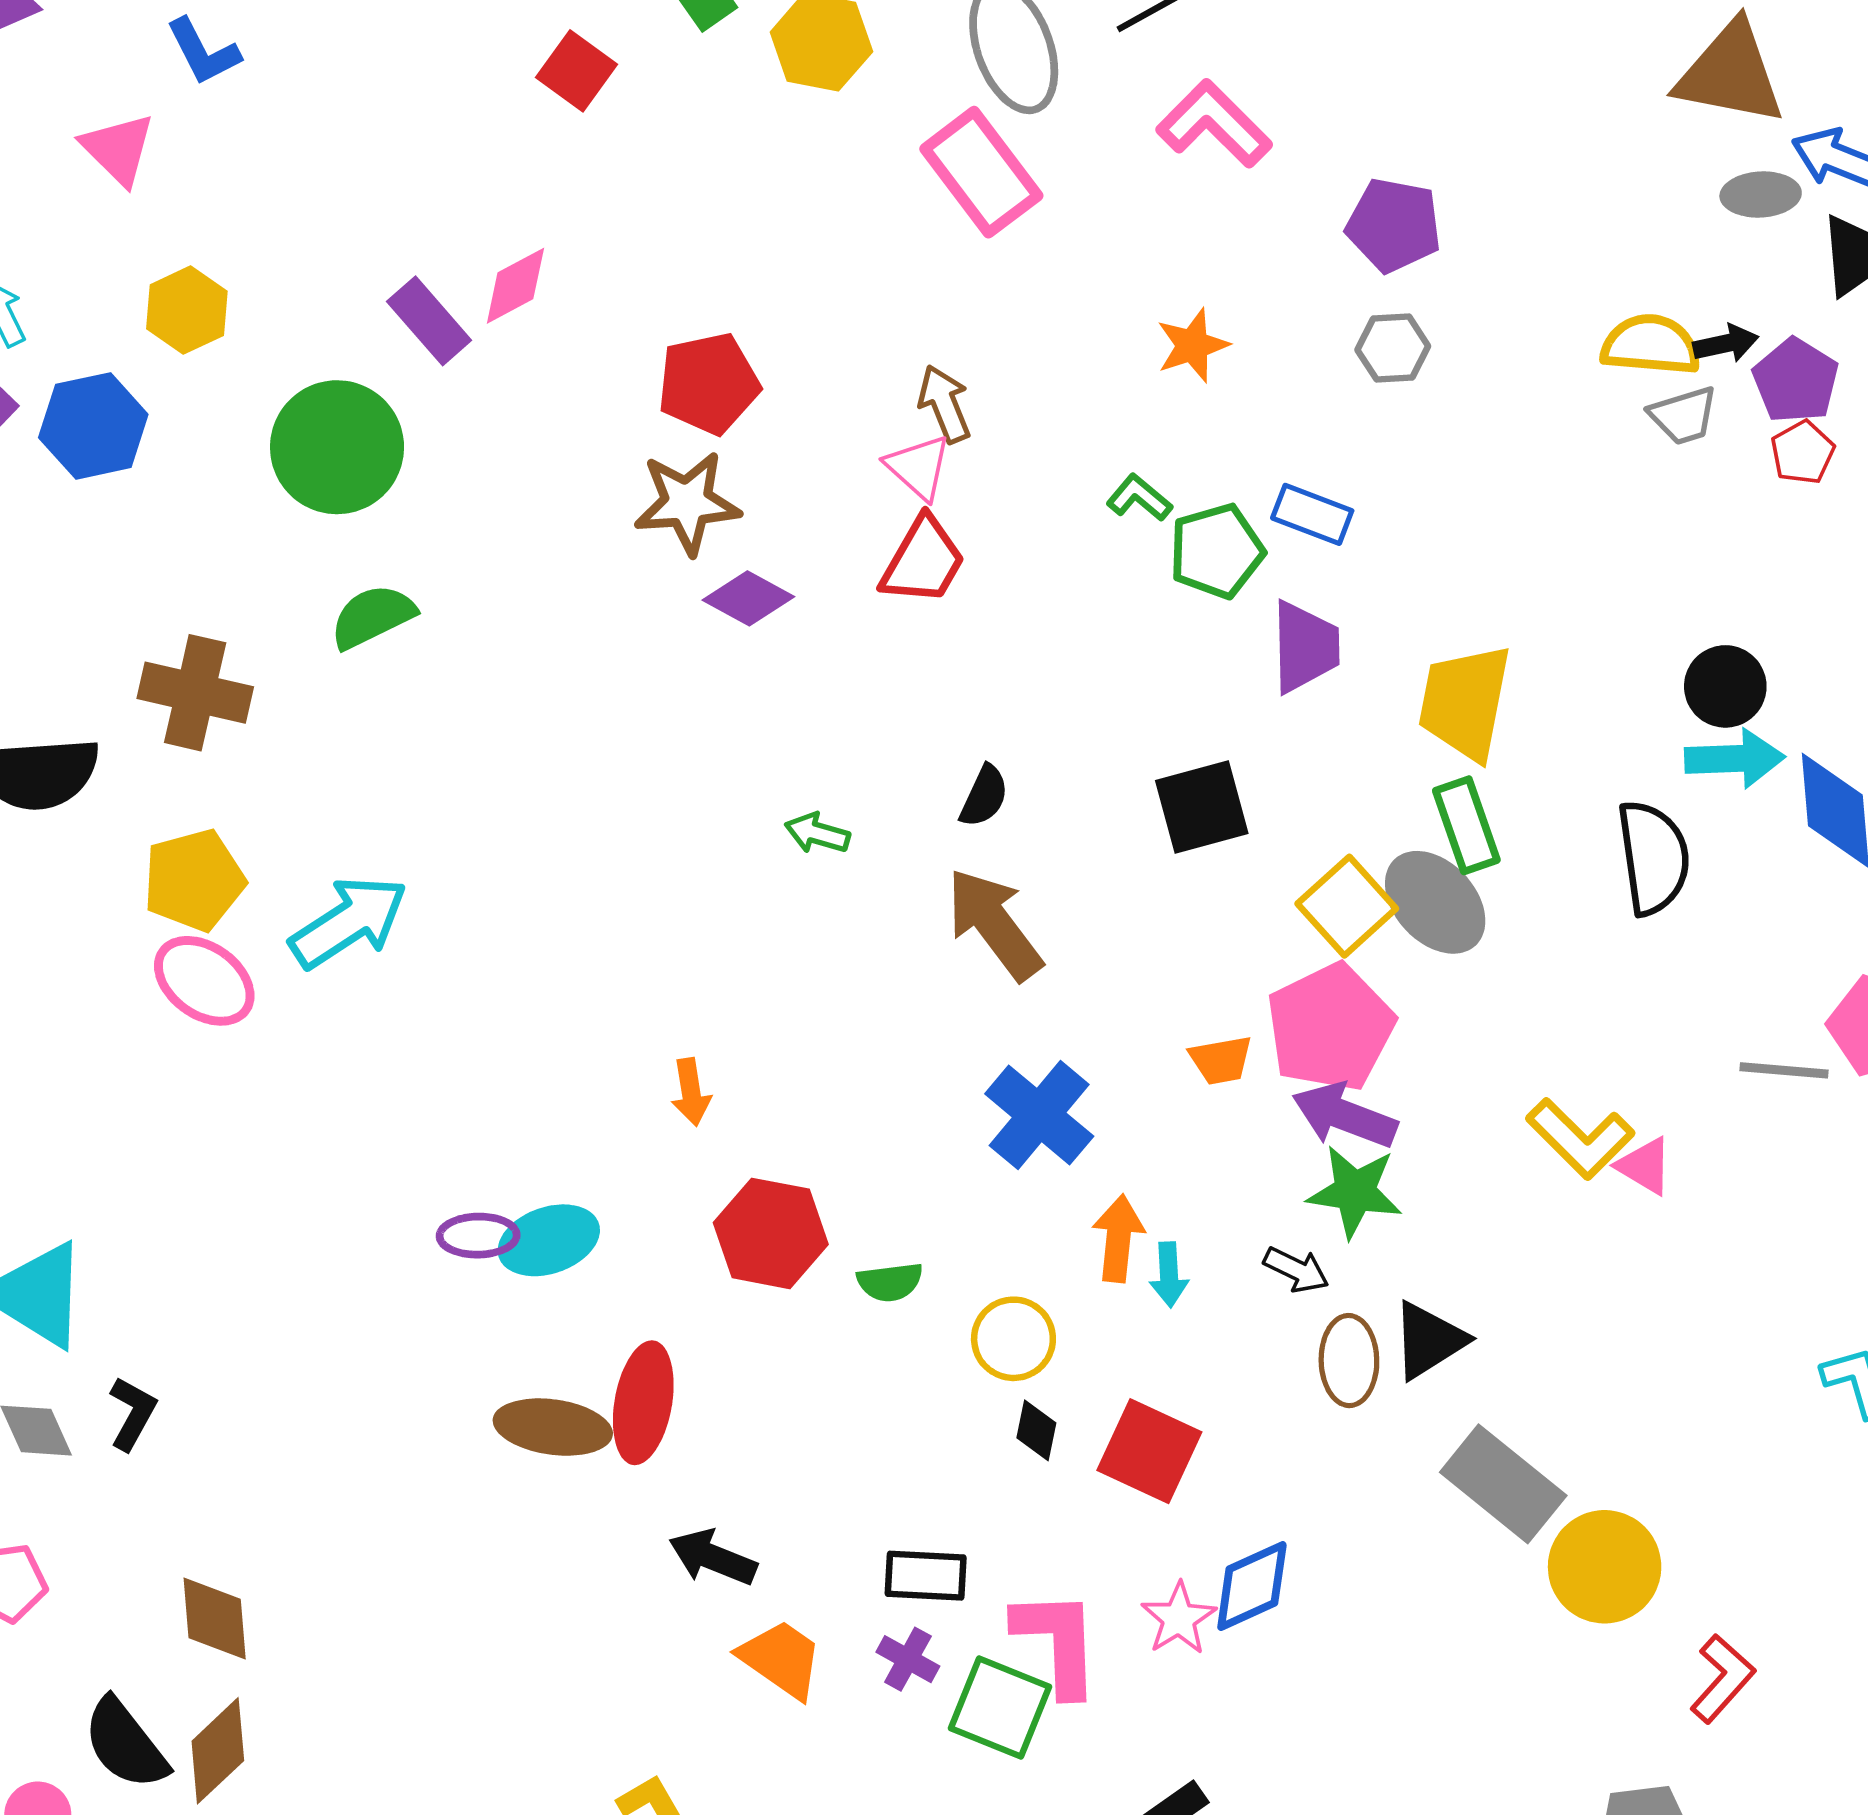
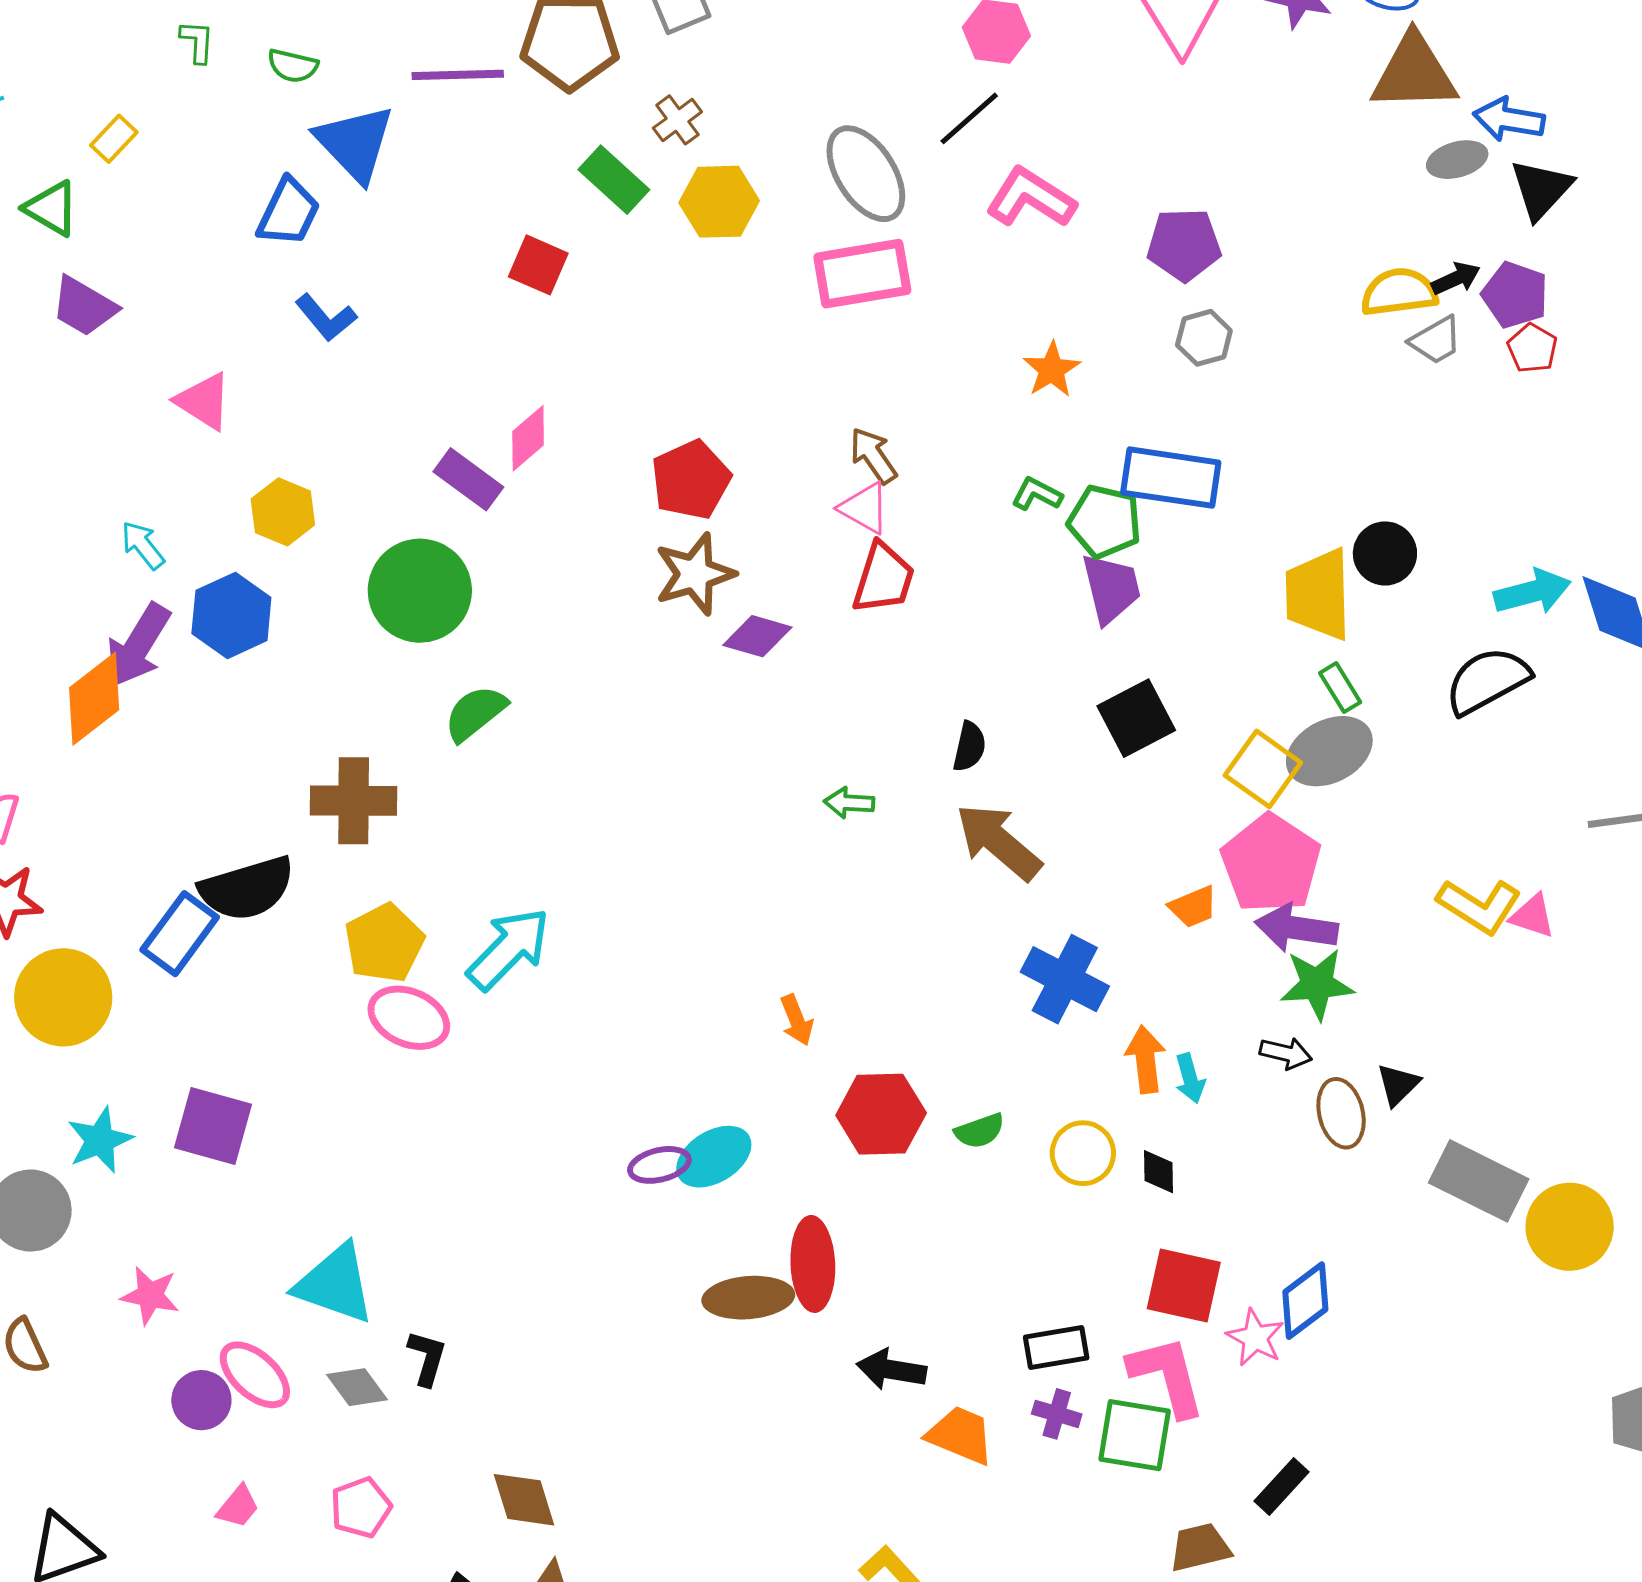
blue L-shape: (203, 52) -> (326, 318), moved
pink rectangle: (981, 172) -> (862, 274), turned -50
blue rectangle: (1312, 514) -> (1171, 478), size x1.6
green pentagon: (1217, 551) -> (1104, 522), turned -30
purple trapezoid: (1305, 647) -> (1111, 588), moved
black circle: (1725, 686) -> (1385, 553), moved
green rectangle: (1466, 825) -> (1340, 688), size x0.7
black semicircle: (1653, 858) -> (1487, 681), turned -98
gray ellipse: (1435, 902) -> (1329, 751), turned -62
black triangle: (1429, 1340) -> (1398, 1084), size x0.7
black diamond: (1036, 1430) -> (1159, 1172), moved
red square: (1149, 1451) -> (1184, 1285), moved

